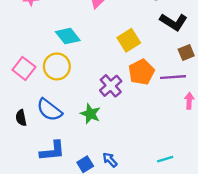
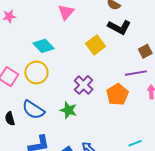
black L-shape: (174, 22) -> (119, 27), moved
orange pentagon: (141, 72) -> (117, 94), moved

